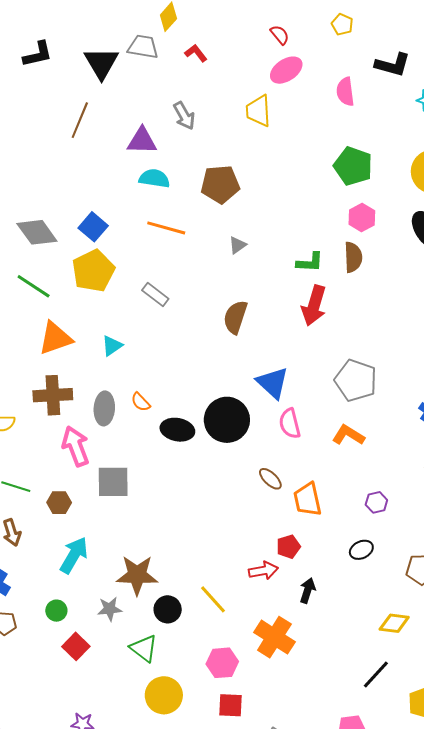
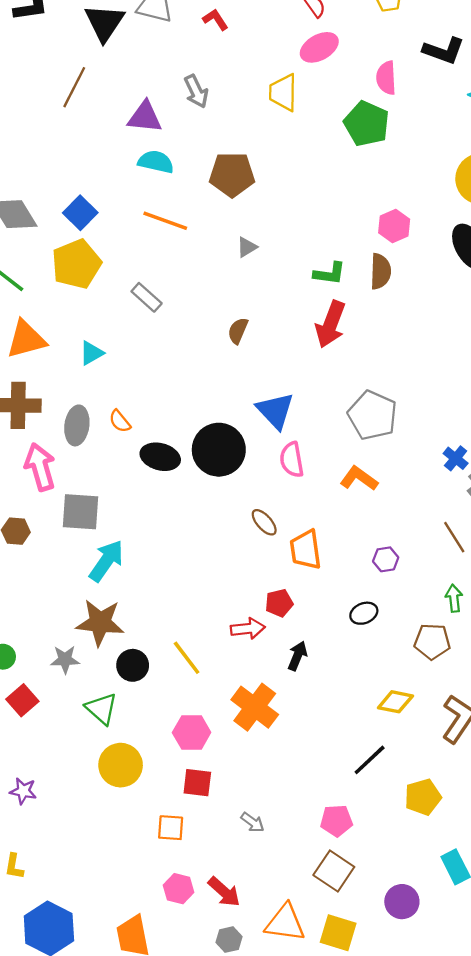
green pentagon: (353, 166) -> (367, 124), moved
brown semicircle: (235, 317) -> (238, 331), size x0.7
cyan arrow: (74, 555) -> (106, 561), moved

